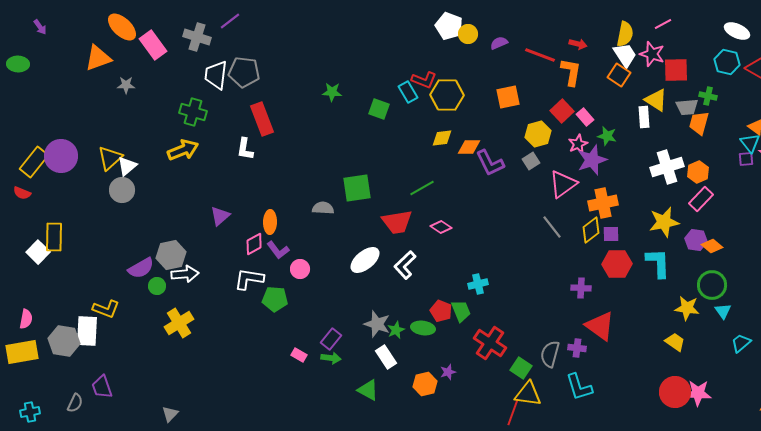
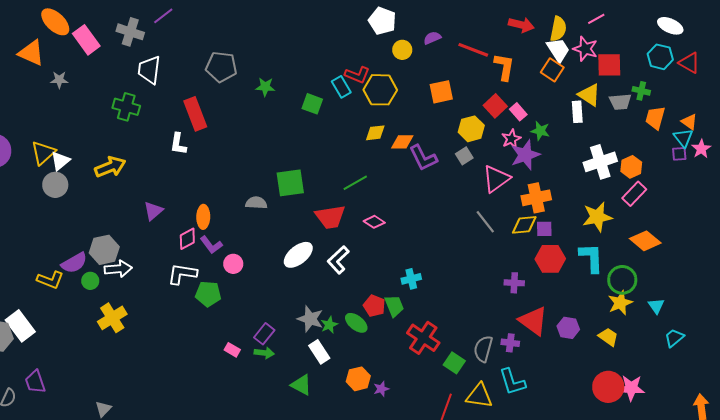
yellow circle: (468, 34) -> (402, 50), moved
red arrow: (578, 44) -> (521, 25), moved, size x1.4
orange triangle: (98, 58) -> (31, 53), turned 44
gray pentagon: (244, 72) -> (221, 67), moved
orange trapezoid: (699, 123) -> (655, 118), moved
yellow arrow: (183, 150) -> (110, 167), moved
yellow diamond: (591, 230) -> (524, 225), turned 32
purple hexagon: (696, 240) -> (568, 328), moved
orange diamond: (712, 246) -> (645, 241), size x1.4
green circle: (712, 285) -> (622, 280), moved
yellow star: (687, 308) -> (620, 303), turned -30
yellow L-shape: (106, 309) -> (50, 280), moved
green ellipse: (423, 328) -> (356, 323), turned 30
white rectangle: (87, 331) -> (20, 326), turned -40
purple star: (448, 372) -> (381, 389), moved
yellow triangle: (528, 394) -> (479, 396), moved

